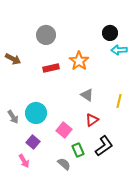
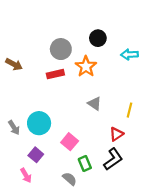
black circle: (110, 33) -> (98, 38), moved
gray circle: (46, 35) -> (61, 49), moved
red triangle: (92, 120) -> (116, 134), moved

